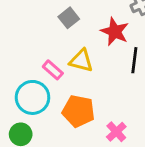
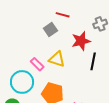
red star: (115, 32) -> (81, 41), turned 30

